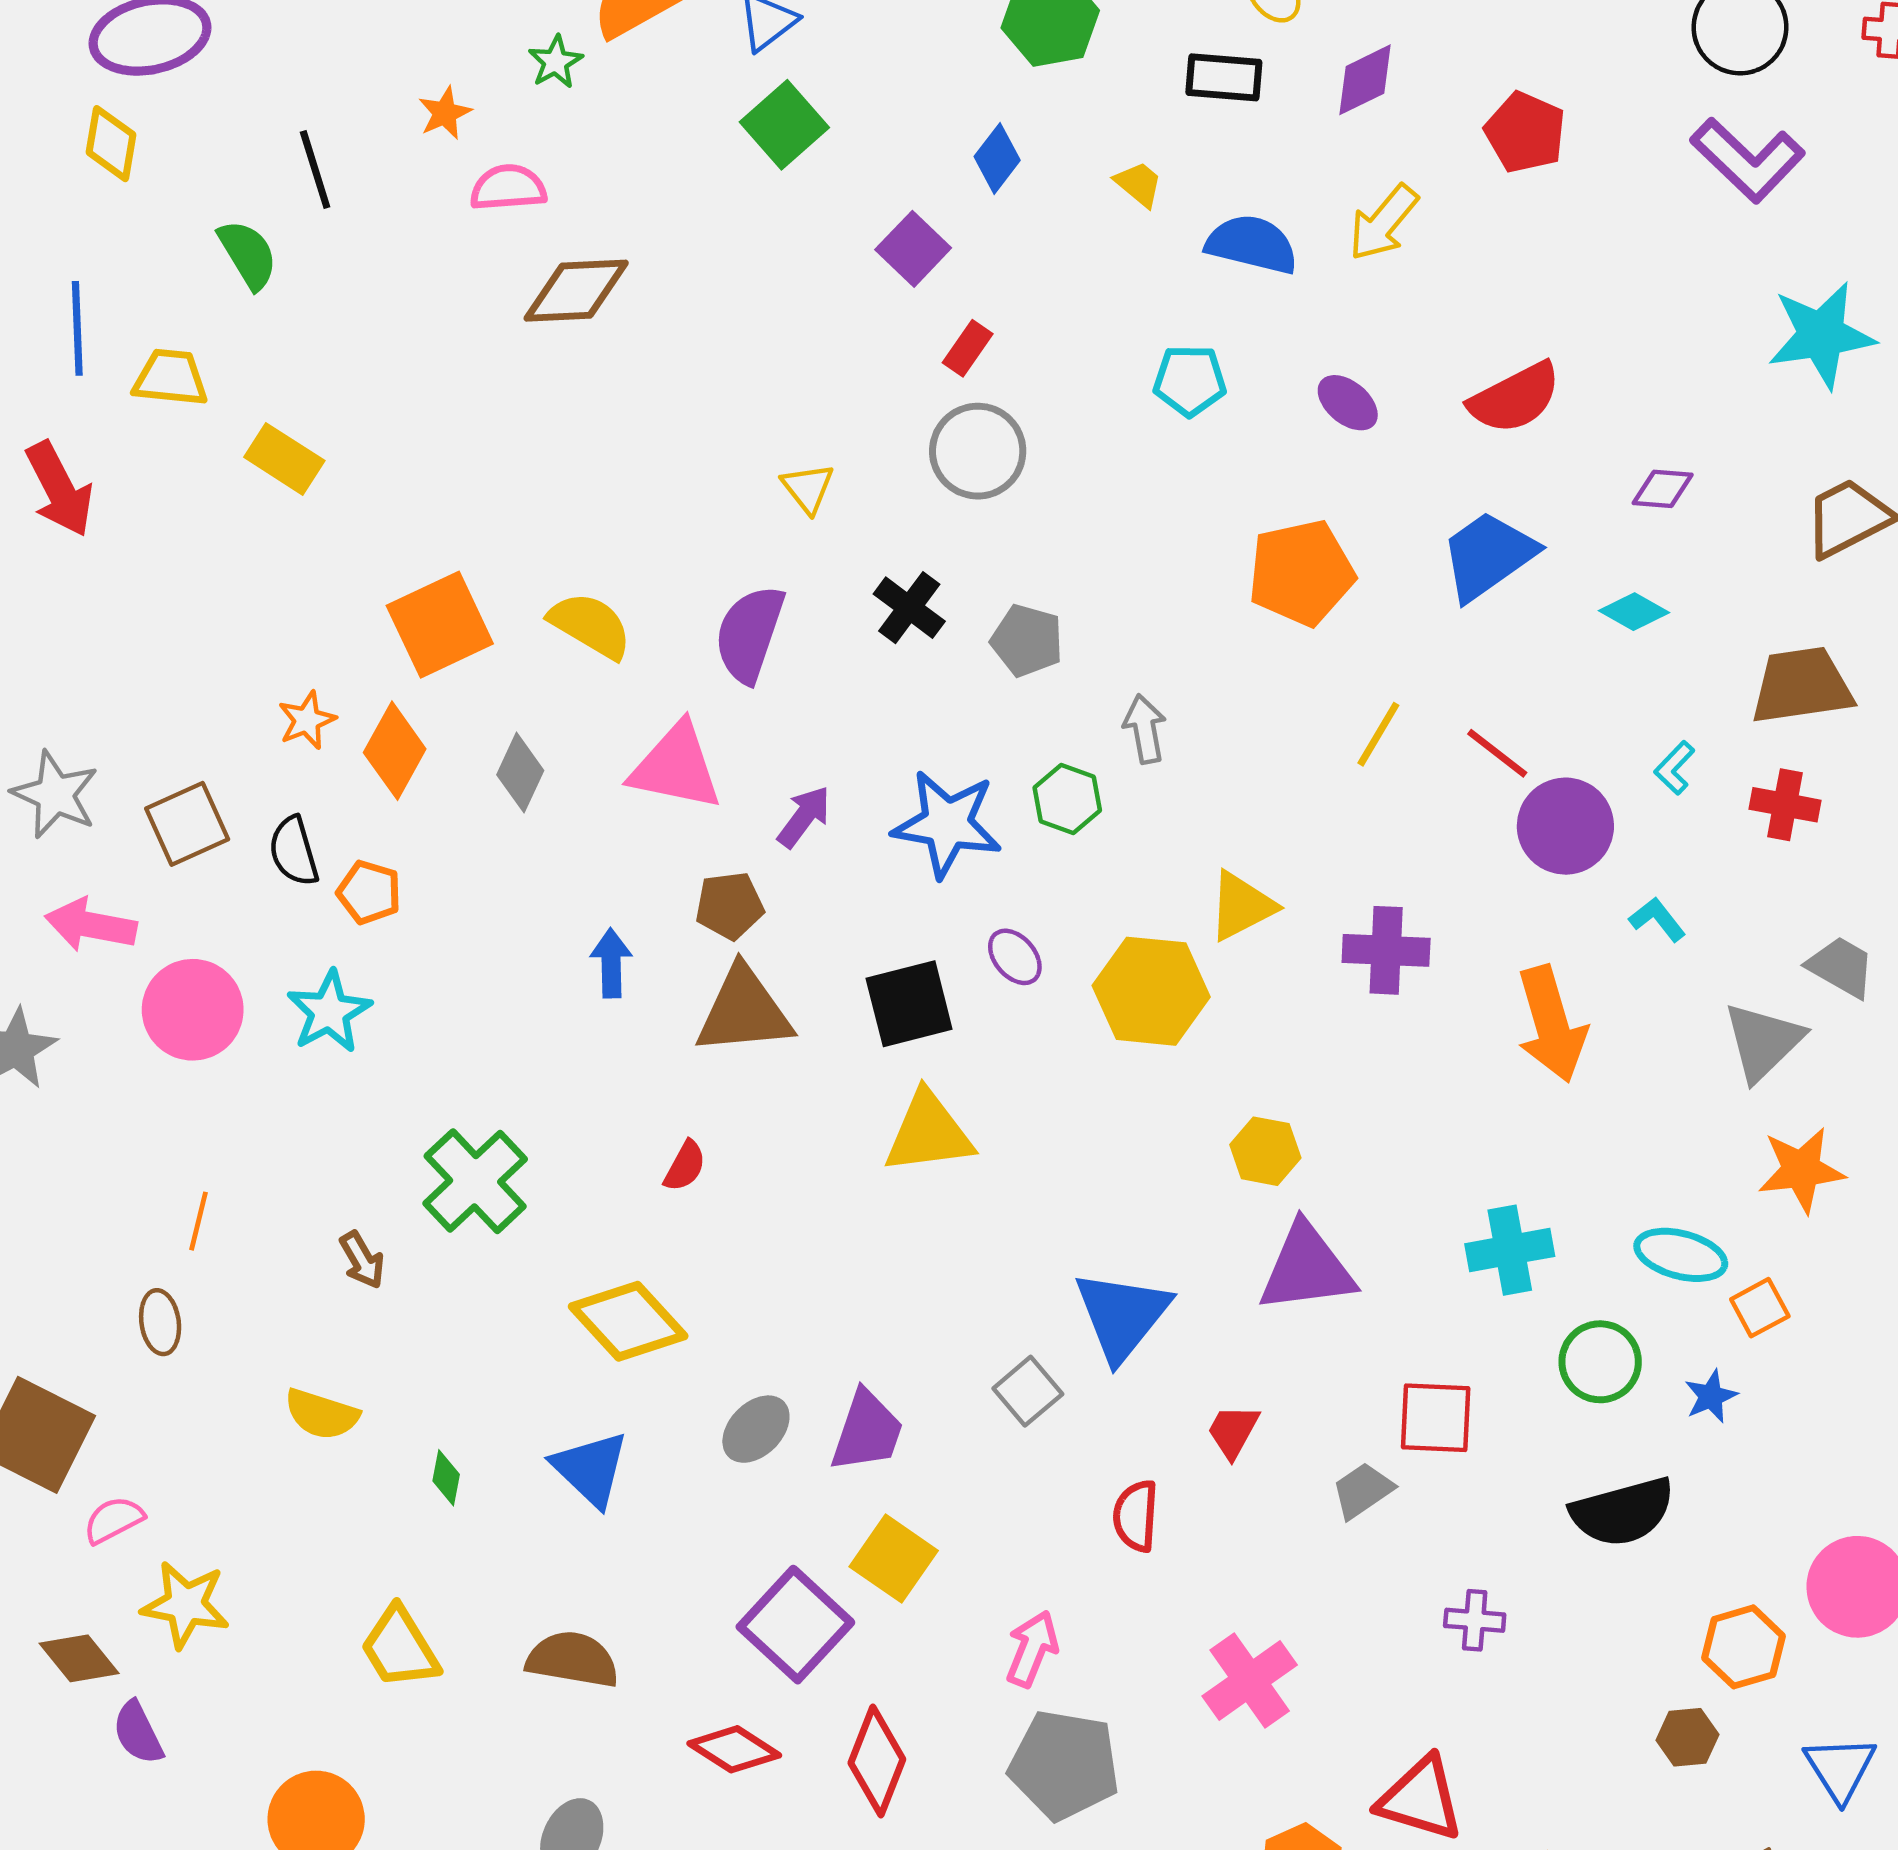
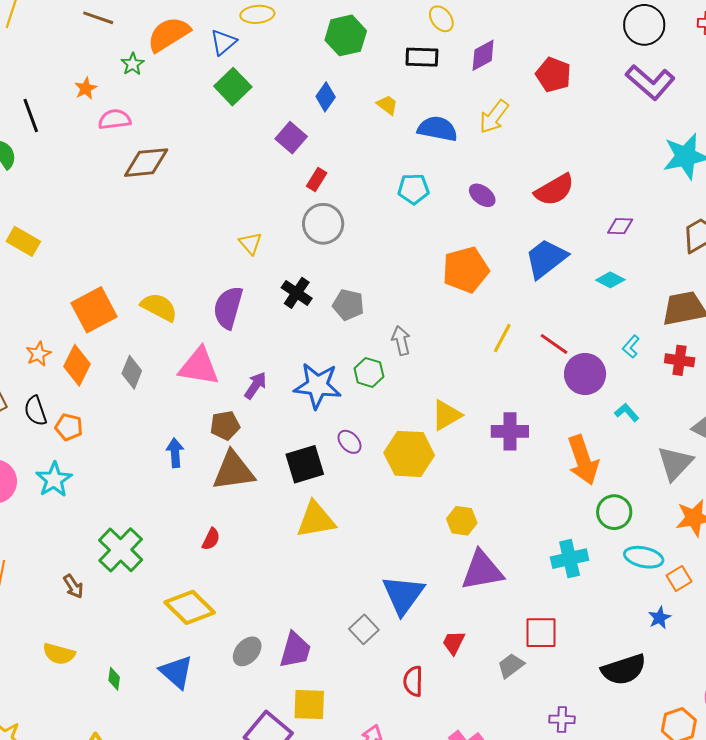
green circle: (1600, 1362) -> (614, 512), moved
yellow square: (894, 1559) -> (309, 705), turned -30

